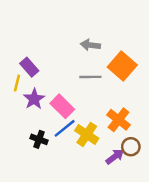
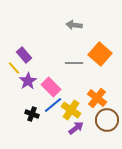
gray arrow: (90, 45) -> (74, 25), moved
yellow line: (17, 83) -> (14, 68), turned -56
brown circle: (131, 147) -> (107, 120), size x1.5
purple arrow: (115, 157) -> (76, 128), moved

